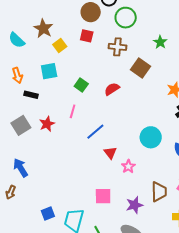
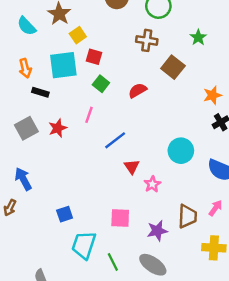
red square: (87, 36) -> (94, 57), moved
cyan square: (49, 71) -> (63, 65), size x1.4
blue square: (48, 214) -> (65, 214), moved

